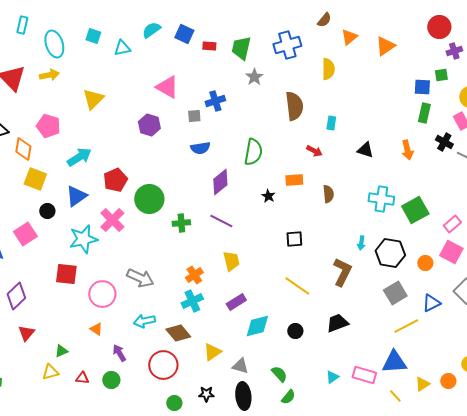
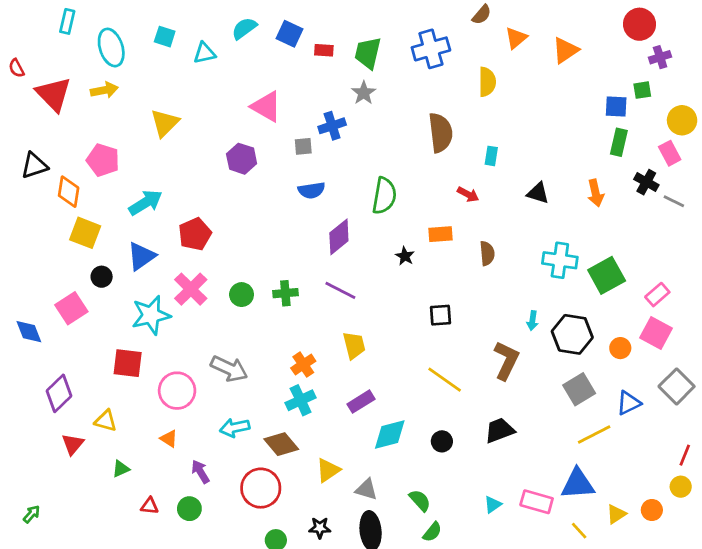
gray star: (254, 77) -> (364, 93), moved
green circle: (149, 199) -> (242, 295), moved, size x0.6
yellow triangle: (50, 372) -> (106, 421), moved, turned 30

